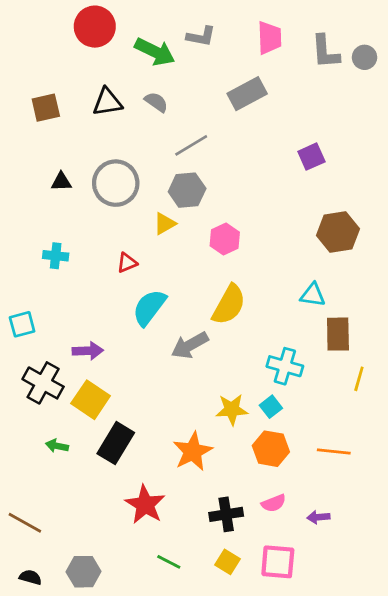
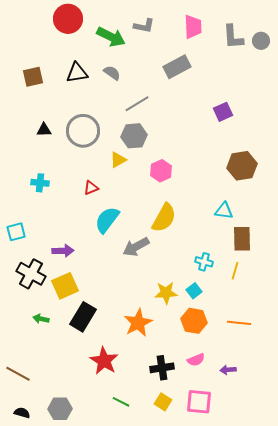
cyan cross: (285, 366) -> (204, 262), size x0.7
yellow line: (359, 379) -> (235, 271), moved
yellow square: (91, 400) -> (65, 286), turned 32

